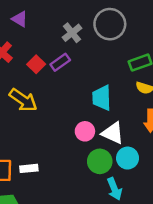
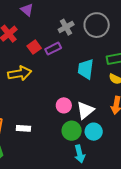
cyan trapezoid: (102, 98) -> (86, 69), moved
yellow arrow: (23, 100) -> (20, 73), turned -55
white triangle: (113, 133) -> (85, 110), turned 48
white rectangle: (29, 168) -> (23, 128), moved

